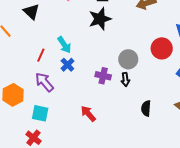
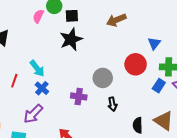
black arrow: (125, 80) -> (112, 104), moved
purple arrow: (44, 82) -> (33, 114), moved, turned -90
black semicircle: (146, 108) -> (138, 125), moved

